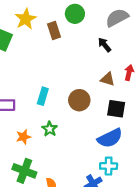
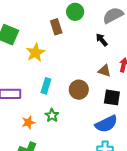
yellow star: (26, 19) -> (35, 53), moved

